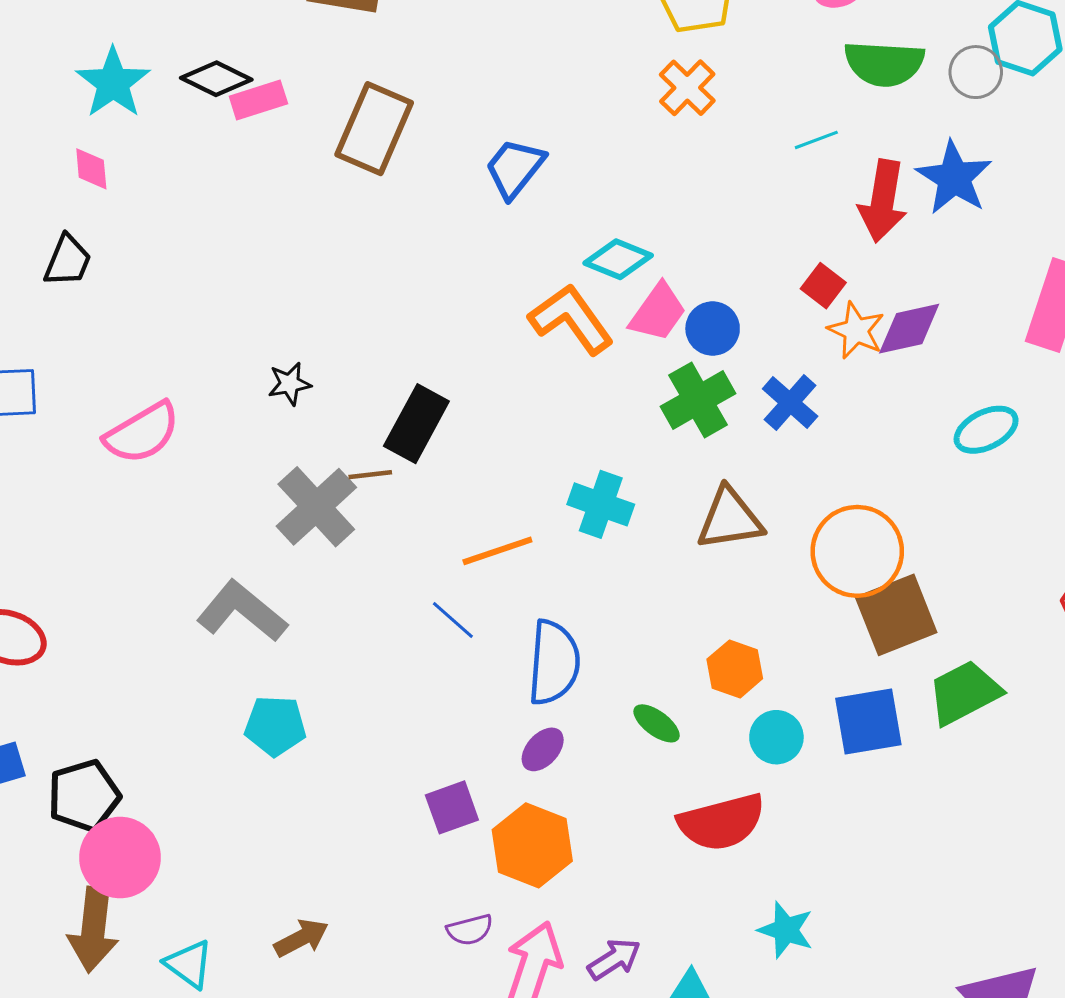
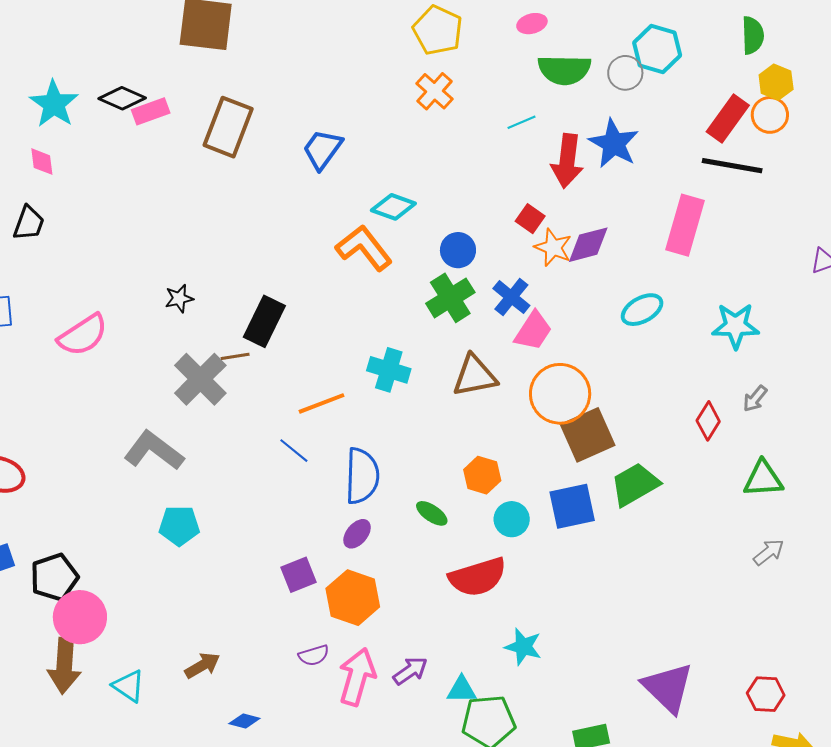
pink trapezoid: (658, 312) -> (533, 331), moved

